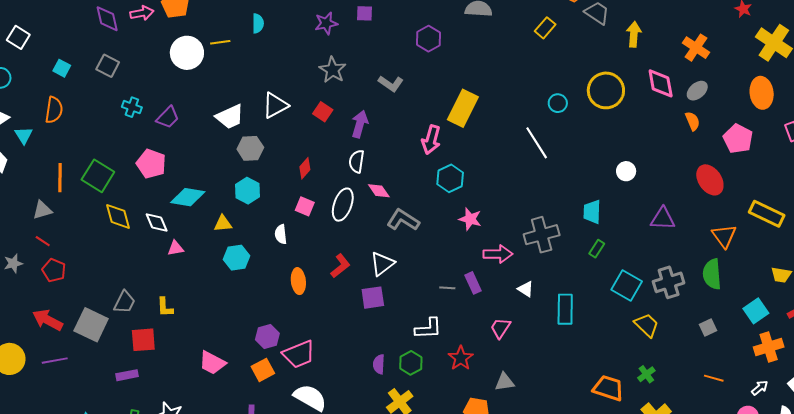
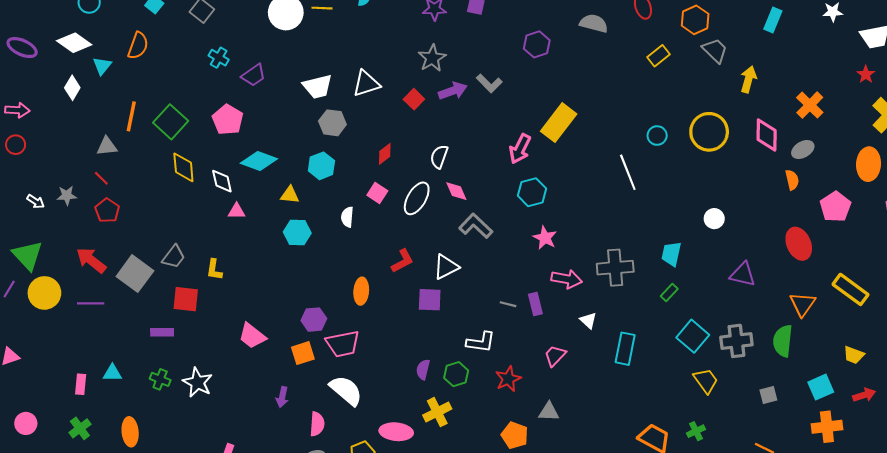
purple arrow: (360, 124) -> (453, 91), moved, turned 44
orange ellipse: (298, 281) -> (361, 291), moved

